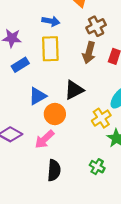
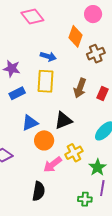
brown cross: (96, 26) -> (96, 54), moved
yellow cross: (101, 118) -> (74, 153), moved
pink arrow: (45, 139) -> (53, 165), moved
green cross: (97, 167) -> (85, 199), moved, turned -32

